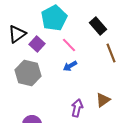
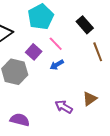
purple square: (37, 44) -> (34, 52), moved
purple arrow: (77, 108) -> (64, 107), turned -72

